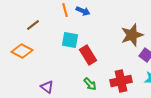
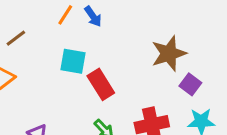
orange line: (65, 10) -> (65, 15), turned 48
blue arrow: (83, 11) -> (93, 16), turned 32

